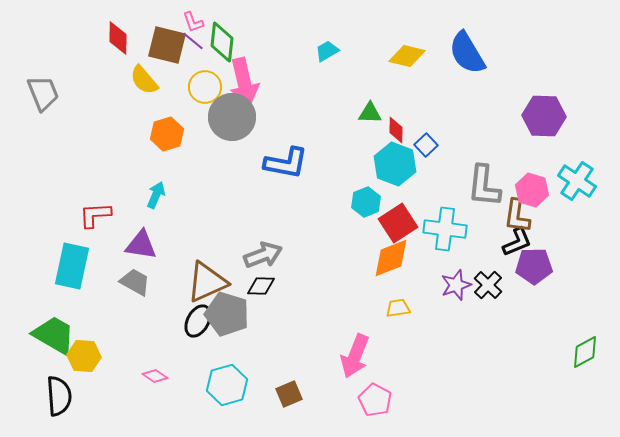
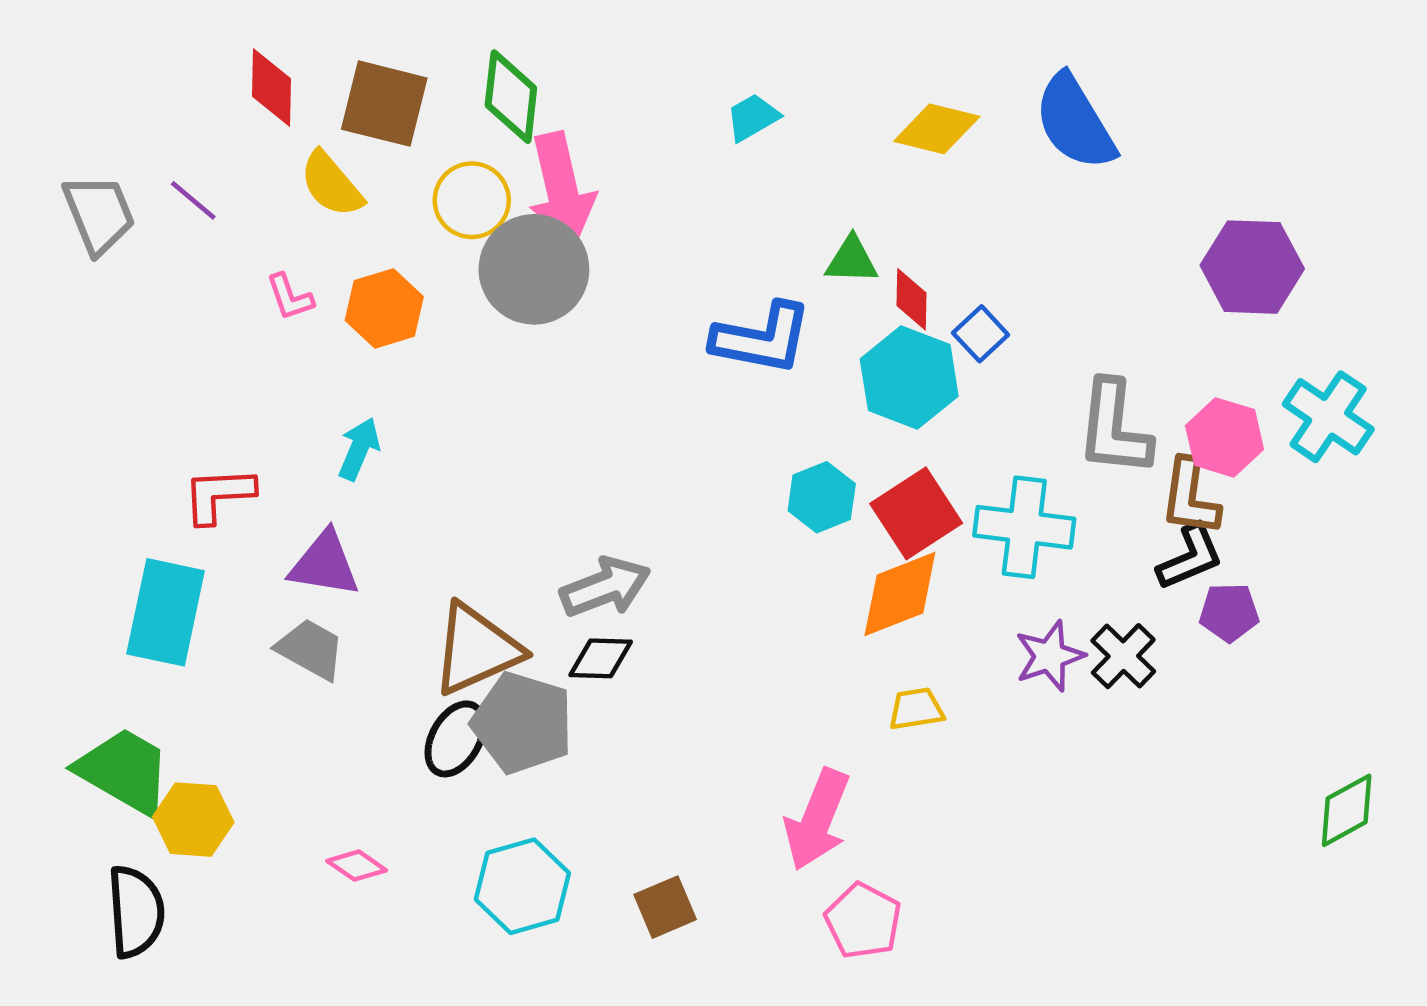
pink L-shape: (193, 22) -> (290, 297), moved
purple line: (193, 41) -> (193, 200), moved
blue L-shape: (286, 163) -> (762, 338), moved
cyan hexagon: (366, 202) -> (822, 497), moved
purple pentagon: (534, 266) -> (1229, 612), size x0.7

